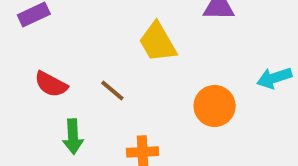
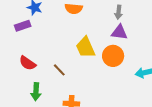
orange circle: (215, 106) -> (113, 56), moved

